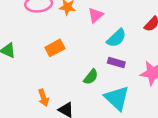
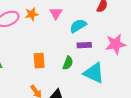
cyan semicircle: (116, 38) -> (78, 26), turned -150
orange rectangle: (55, 48) -> (39, 61), moved, turned -49

